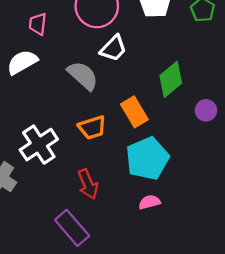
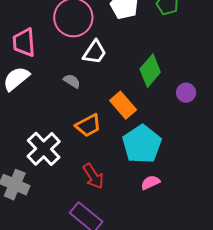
pink trapezoid: (38, 24) -> (24, 42), size x1.4
gray semicircle: (83, 76) -> (72, 81), size x0.6

